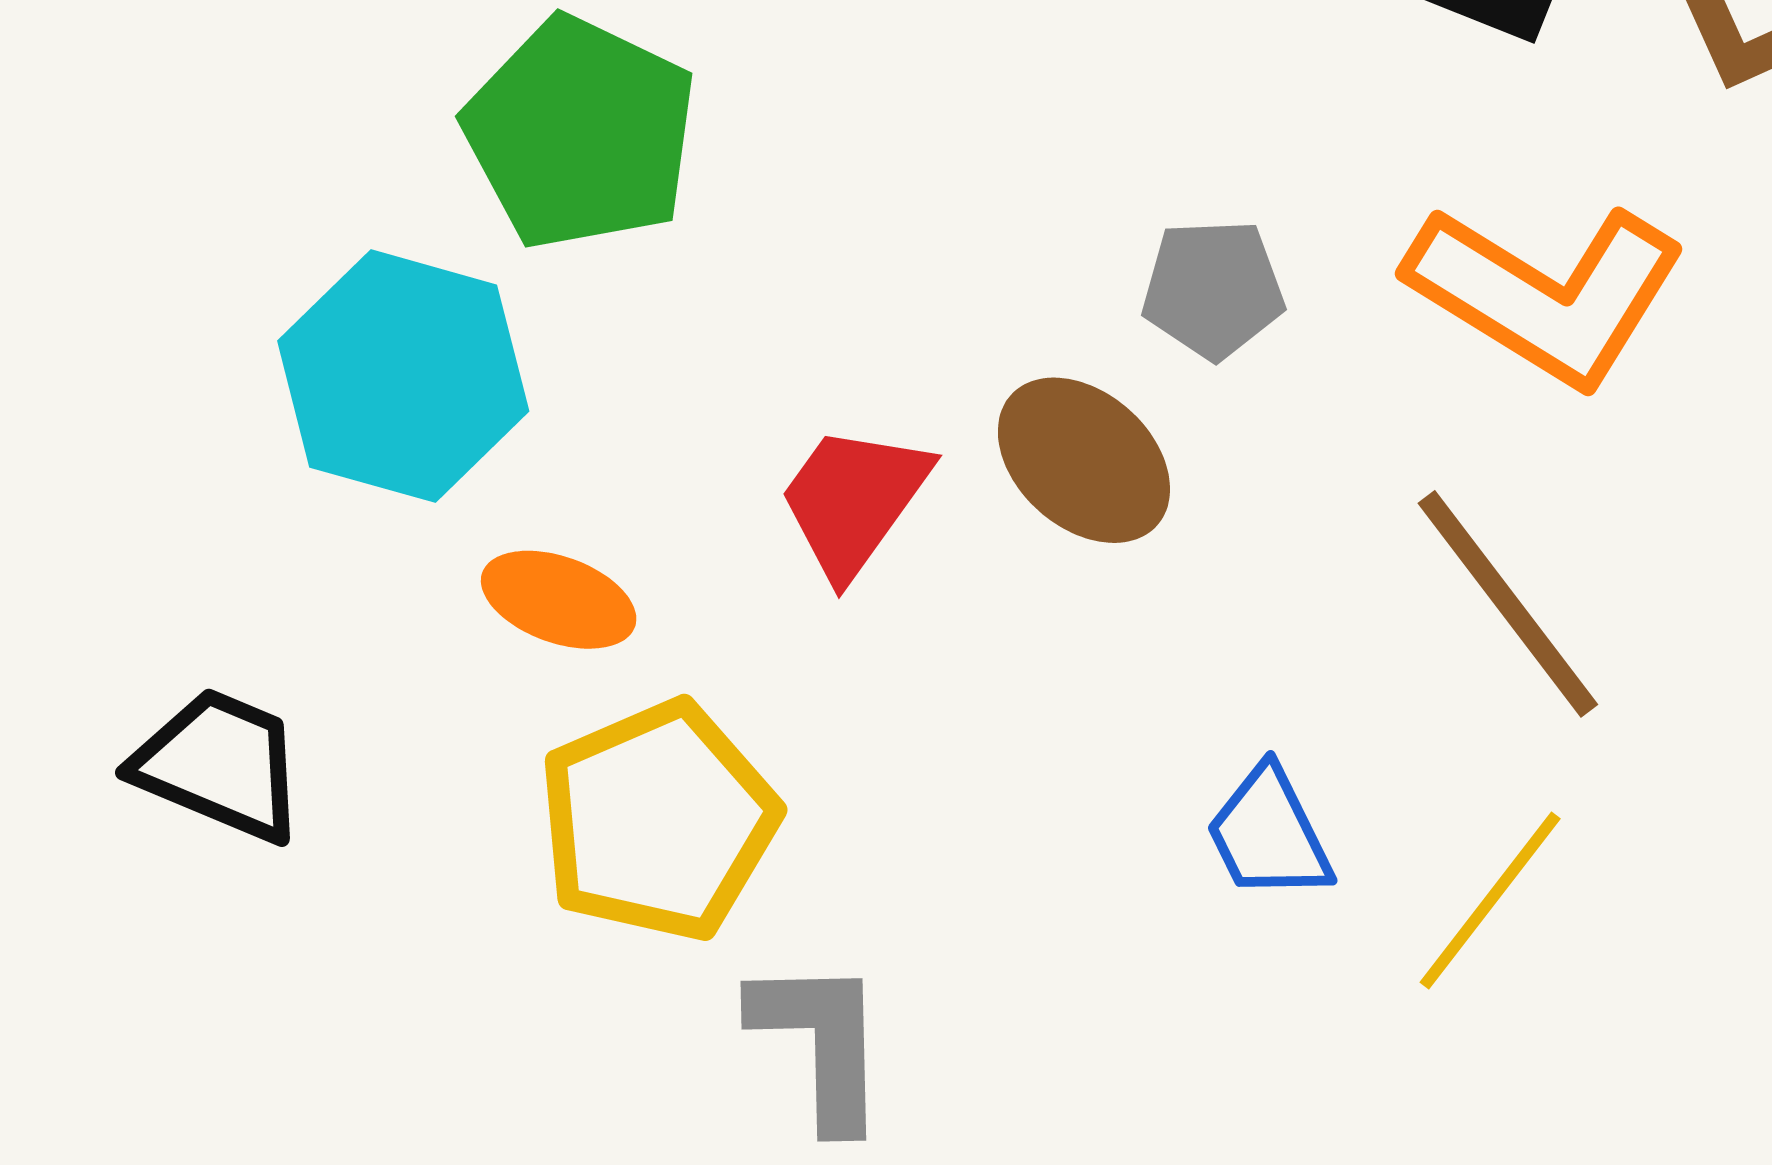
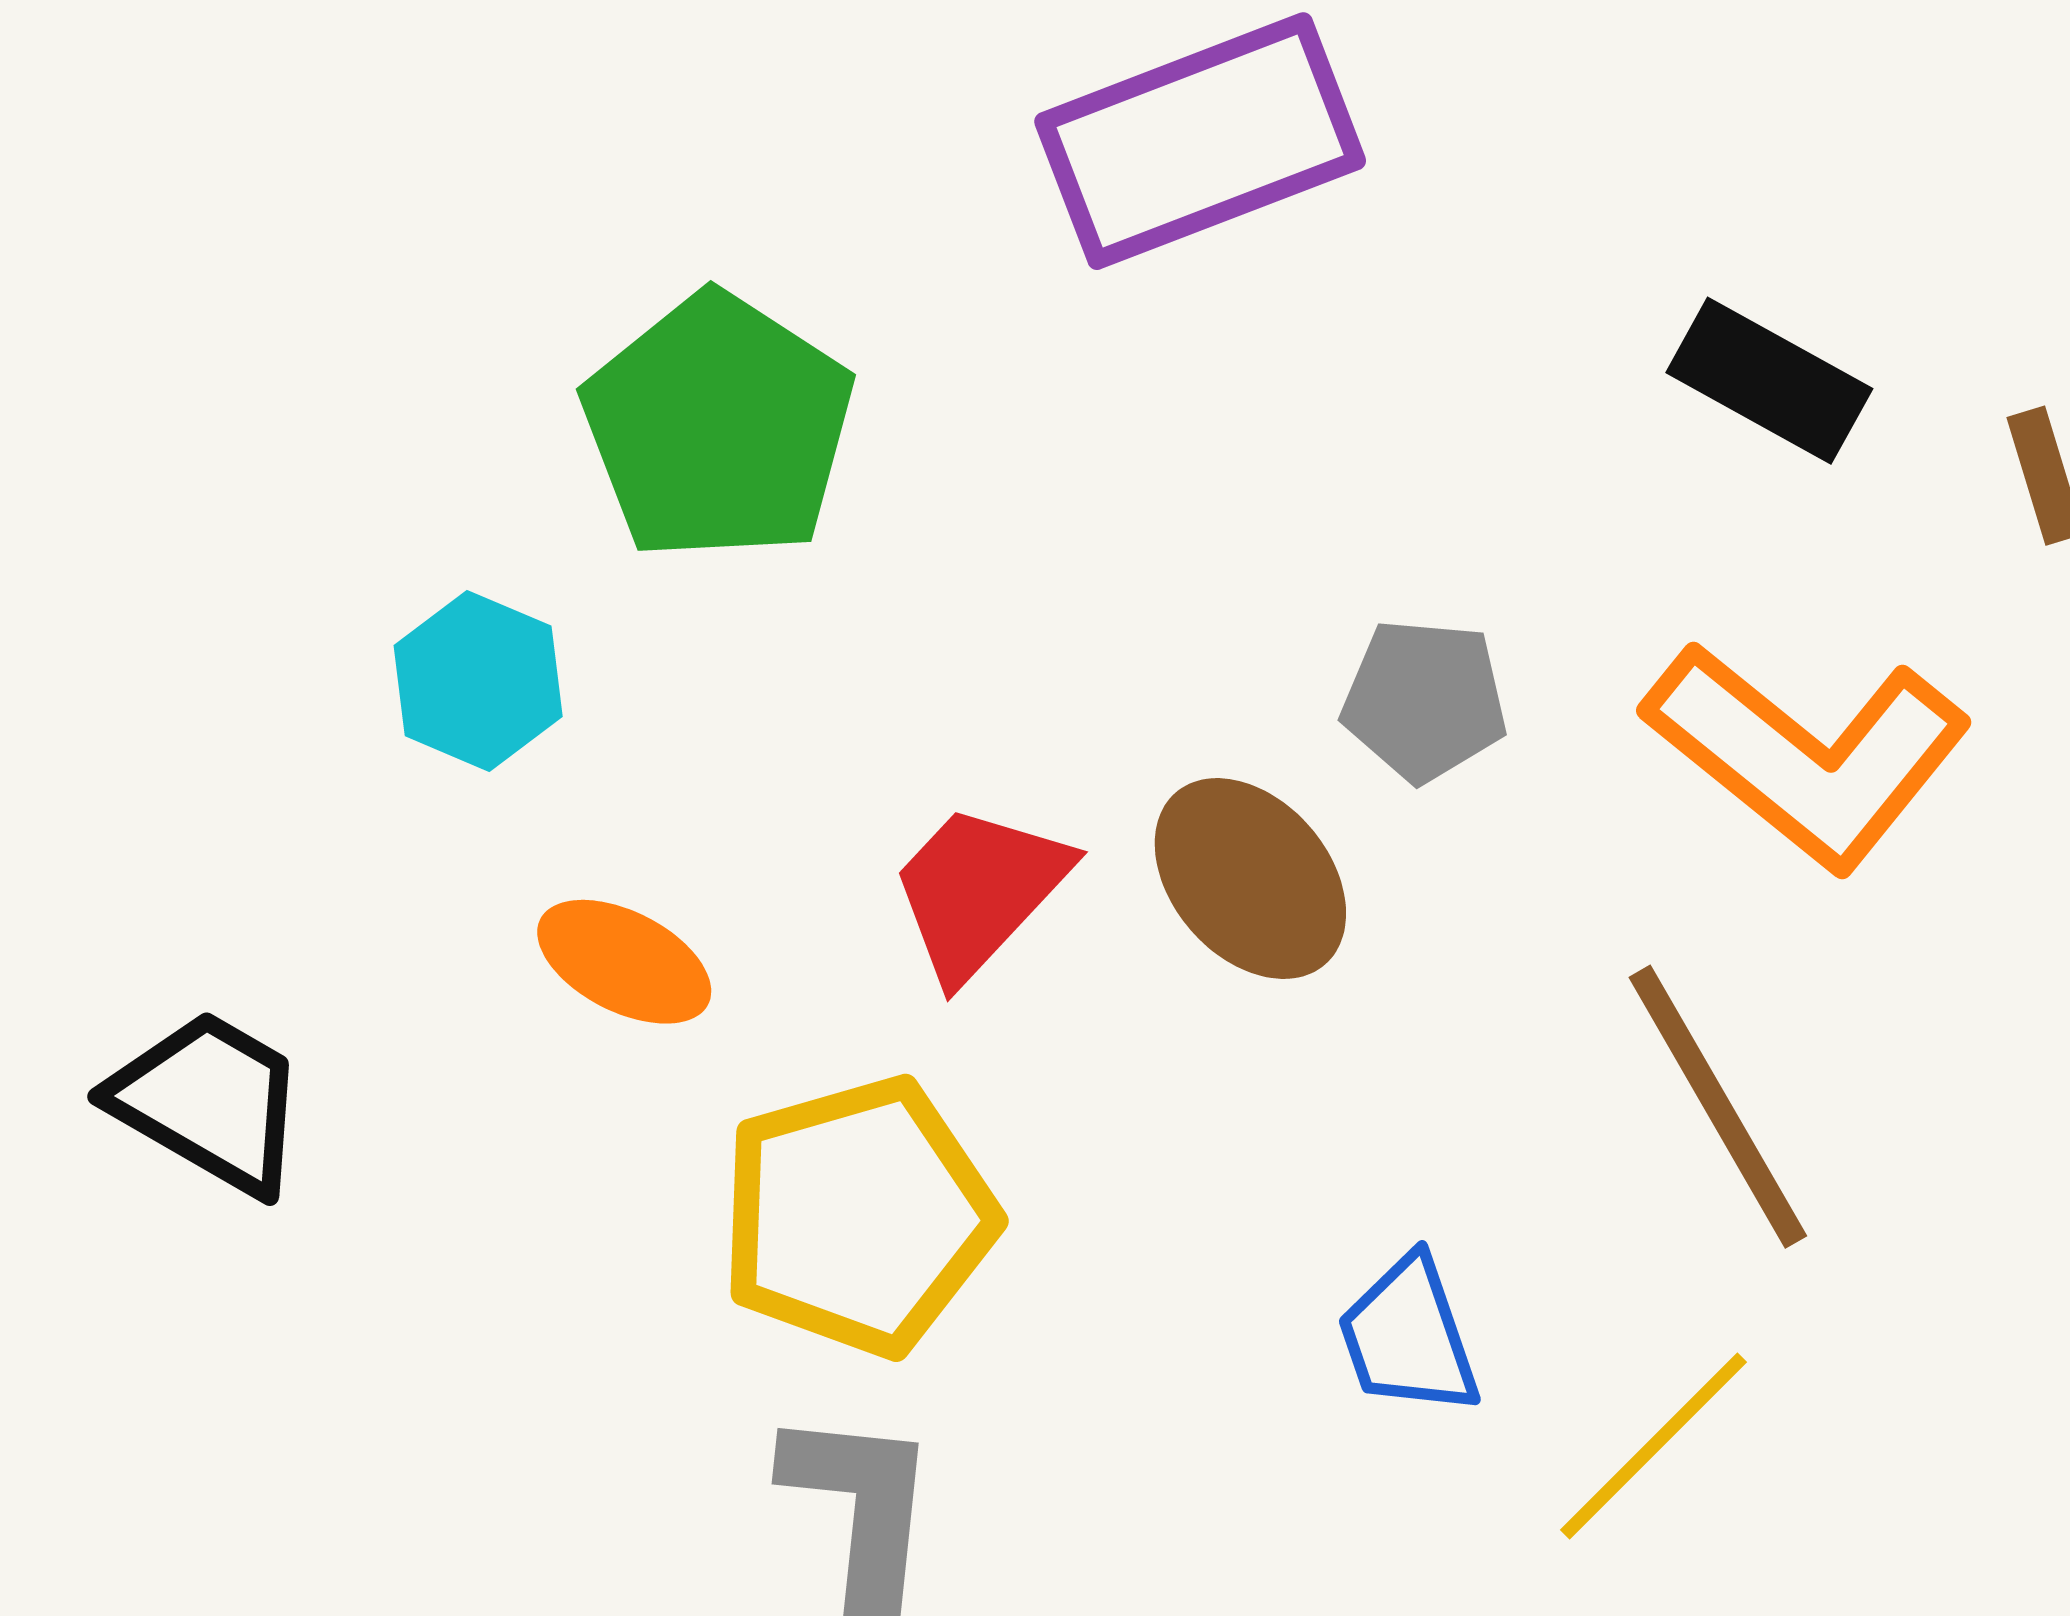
cyan hexagon: (403, 376) -> (478, 681), size x0.6
yellow pentagon: (658, 821) -> (858, 1216), moved

